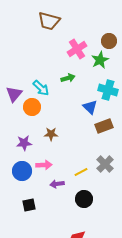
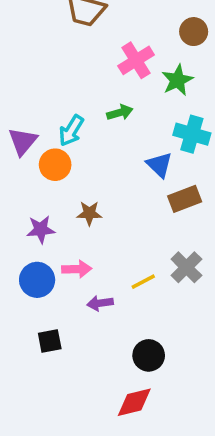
brown circle: (109, 41) -> (194, 32), moved
cyan arrow: (41, 88) -> (71, 131), turned 78
black circle: (84, 199) -> (149, 355), moved

